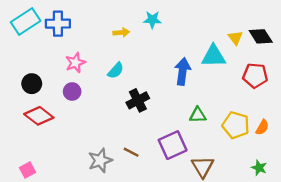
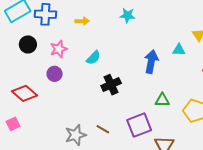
yellow arrow: (121, 33) -> (82, 21), moved
cyan triangle: (214, 56) -> (179, 50), size x0.6
black circle: (32, 84) -> (28, 44), moved
pink square: (28, 170) -> (13, 124), moved

